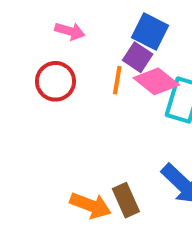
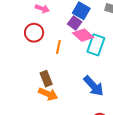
orange line: (117, 80) -> (58, 47), moved
brown rectangle: (126, 200) -> (46, 79), moved

